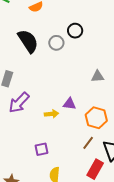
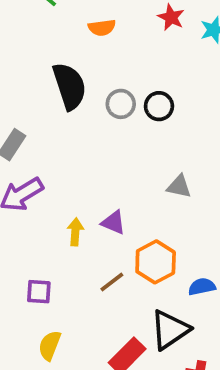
black circle: (75, 31) -> (159, 106), moved
yellow arrow: (52, 114) -> (75, 232), turned -96
brown line: (88, 143) -> (112, 282), moved

